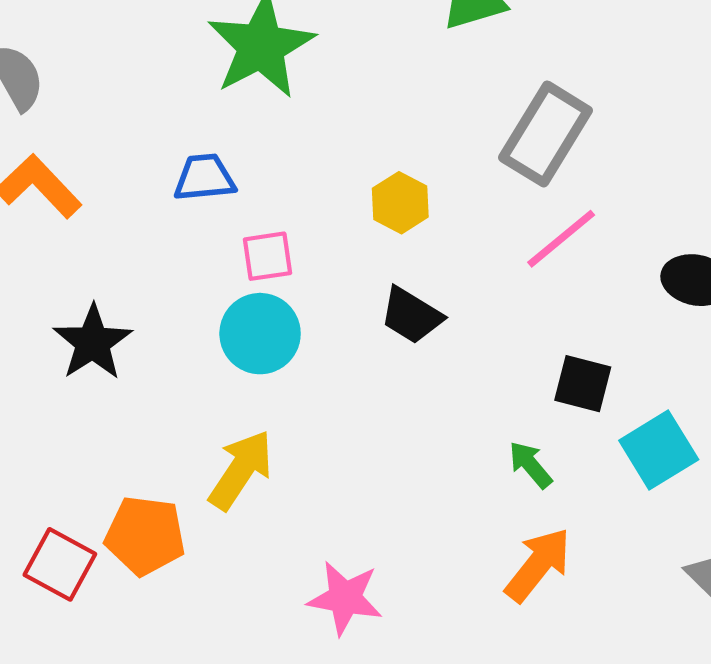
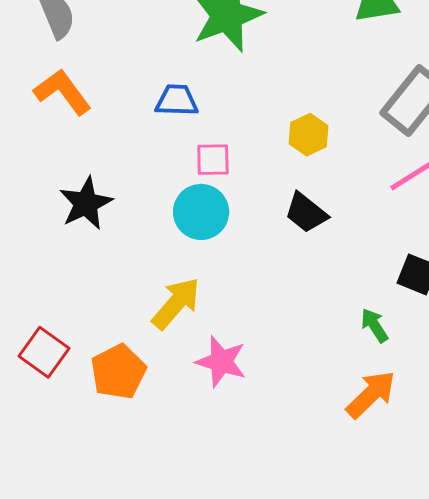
orange pentagon: (145, 536) -> (118, 372), moved, turned 30
pink star: (345, 598) -> (221, 362), moved

